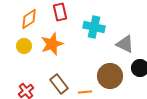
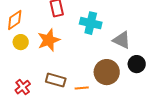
orange diamond: (29, 19) -> (15, 20), moved
brown rectangle: (59, 84) -> (56, 80), turned -36

